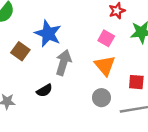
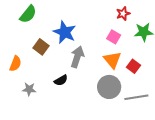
red square: (136, 82) -> (134, 66), moved, turned 32
gray circle: (101, 98) -> (109, 87), size x1.5

